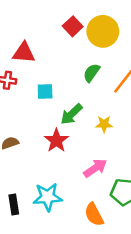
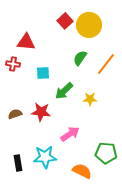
red star: (56, 140) -> (41, 112), moved, turned -30
pink arrow: (95, 168) -> (70, 134), moved
orange semicircle: (94, 215) -> (82, 171), turned 144

